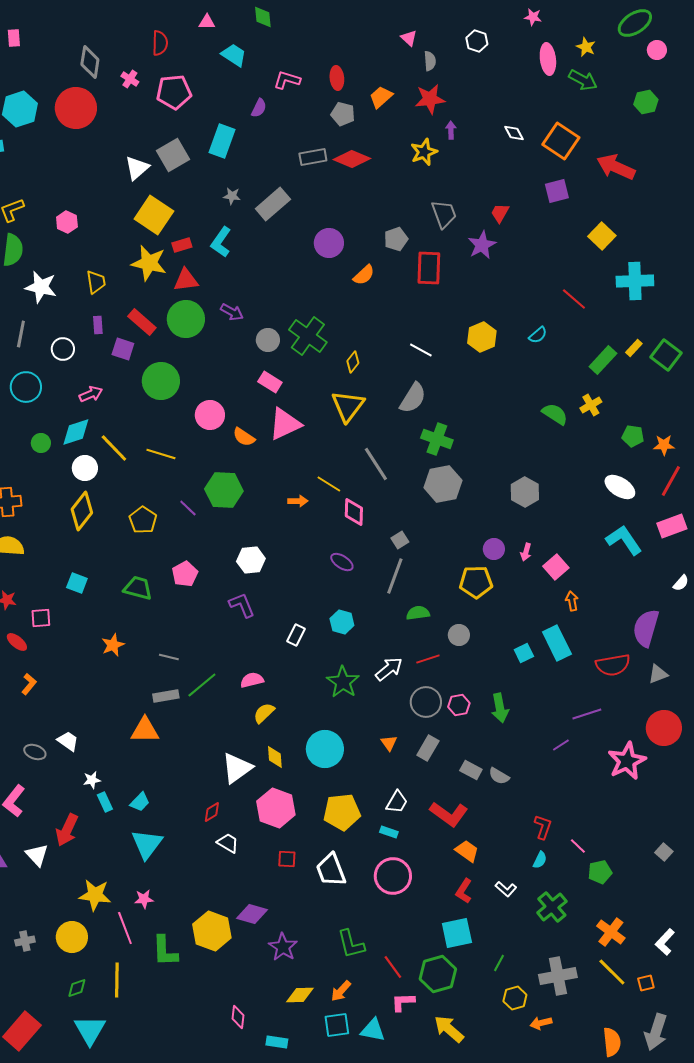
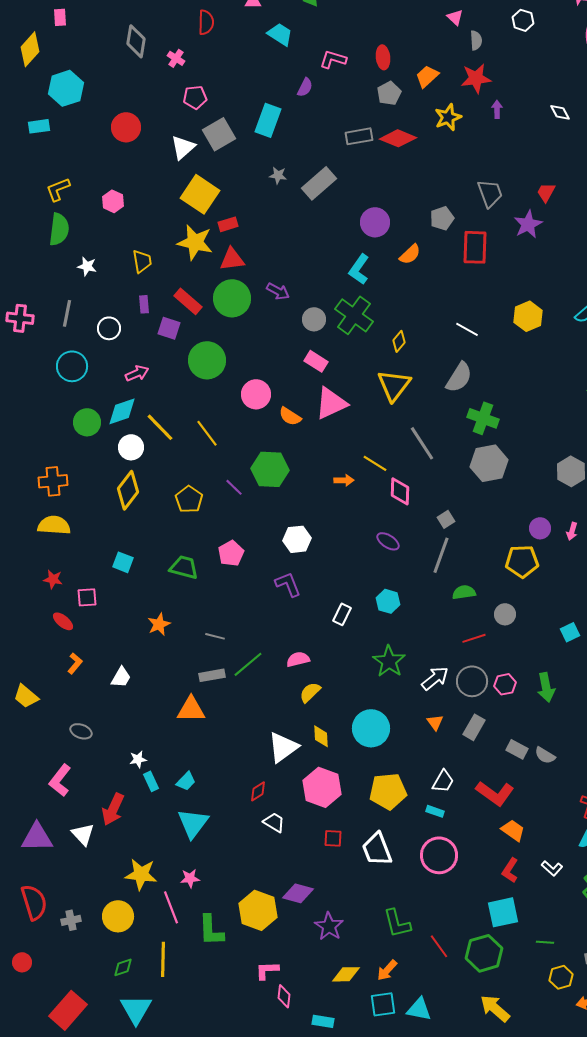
pink pentagon: (174, 92) -> (195, 97), moved, size x0.7
red circle: (76, 108) -> (126, 127), moved, size x0.7
gray pentagon: (343, 114) -> (389, 93), turned 30
yellow star: (424, 152) -> (448, 117), moved
cyan L-shape: (221, 242) -> (359, 269), moved
white star: (41, 287) -> (87, 266), size x0.6
green circle: (41, 443) -> (87, 422), size x1.4
yellow line: (161, 454) -> (207, 433), turned 36
white arrow: (389, 669) -> (435, 678), moved
white trapezoid: (68, 741) -> (121, 677), moved, turned 85
green line: (499, 963) -> (545, 942), turned 66
pink L-shape: (403, 1002) -> (267, 970), moved

